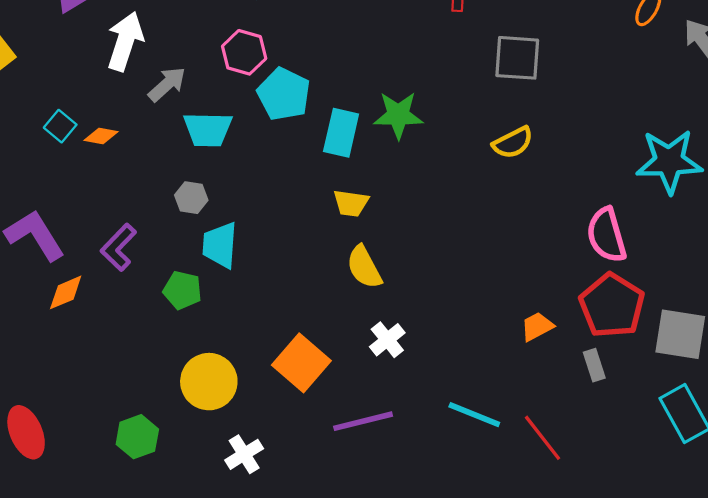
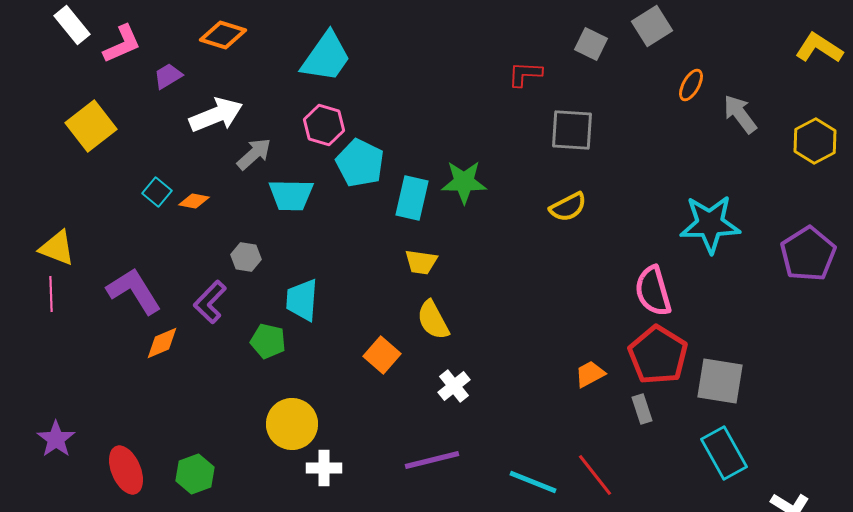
white arrow: (125, 41) -> (216, 115), turned 50
gray hexagon: (191, 198) -> (246, 257), moved
orange square: (301, 363) -> (382, 355), moved, size x0.7
cyan line: (474, 415) -> (533, 482), moved
green hexagon: (137, 437) -> (195, 474), moved
white cross: (244, 454) -> (324, 468), moved, turned 32

